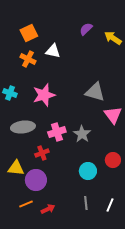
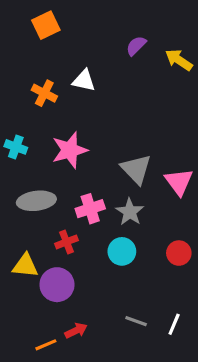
orange square: (29, 33) -> (46, 25), moved
gray triangle: (95, 92) -> (136, 169), moved, turned 30
cyan circle: (88, 171) -> (122, 251), moved
gray line: (86, 203) -> (136, 321), turned -64
orange line: (26, 204) -> (46, 345), moved

